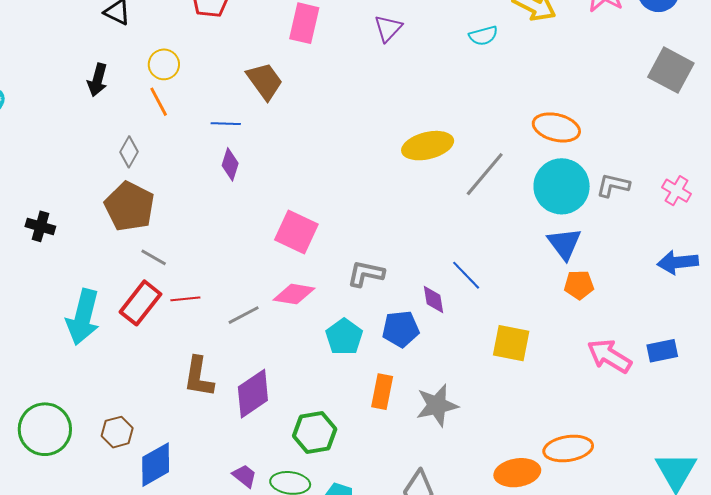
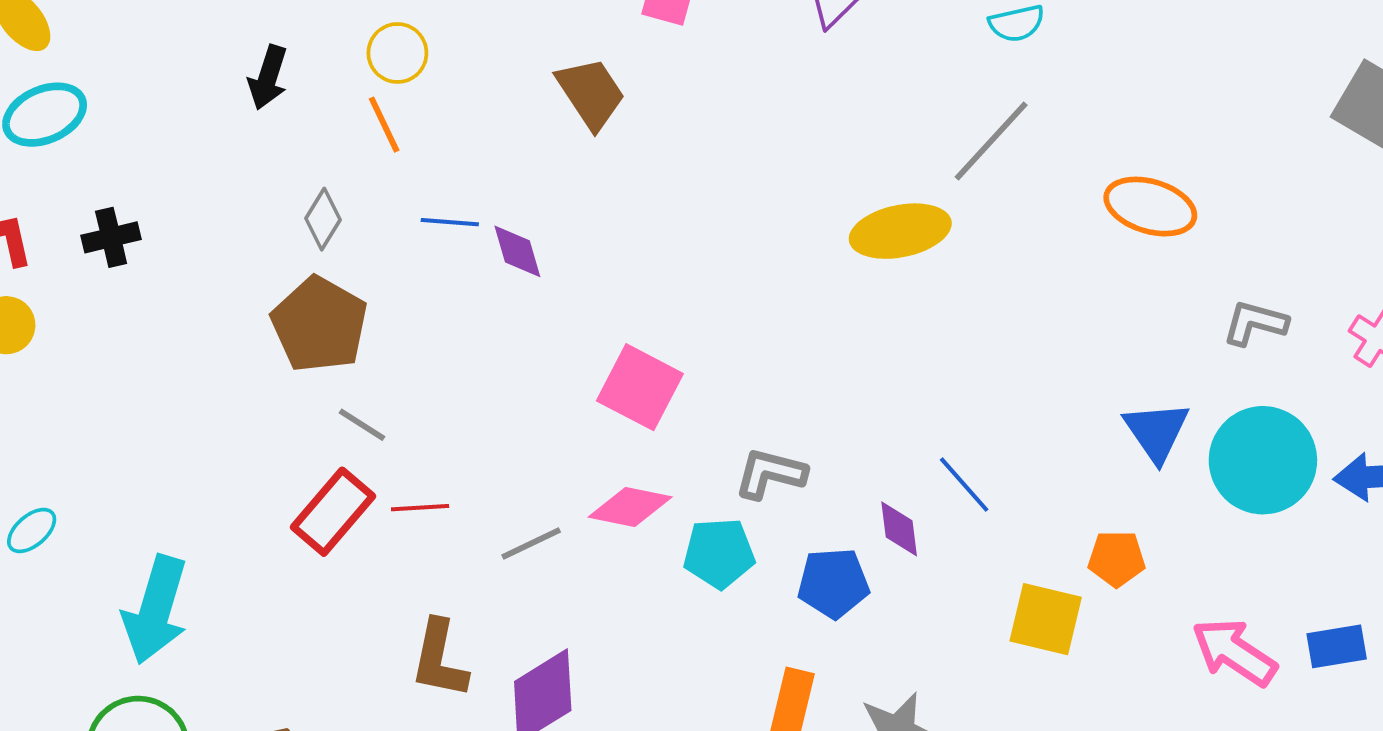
blue line: (226, 124) -> (450, 222), moved
purple diamond: (230, 164) -> (517, 251), turned -36
gray line: (485, 174) -> (991, 141), moved
cyan circle: (562, 186) -> (1263, 460), moved
black cross: (40, 226) -> (111, 237), moved, turned -32
orange pentagon: (579, 285) -> (1117, 559), moved
cyan arrow: (83, 317) -> (155, 610), moved
cyan pentagon: (344, 337) -> (719, 553), moved, turned 30

